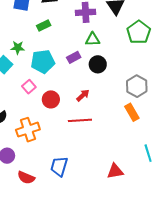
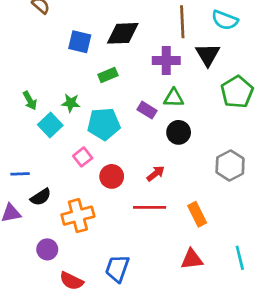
purple rectangle: (74, 57) -> (147, 110), moved, turned 56
orange rectangle: (132, 112) -> (197, 214), moved
red triangle: (115, 171) -> (192, 259), moved

